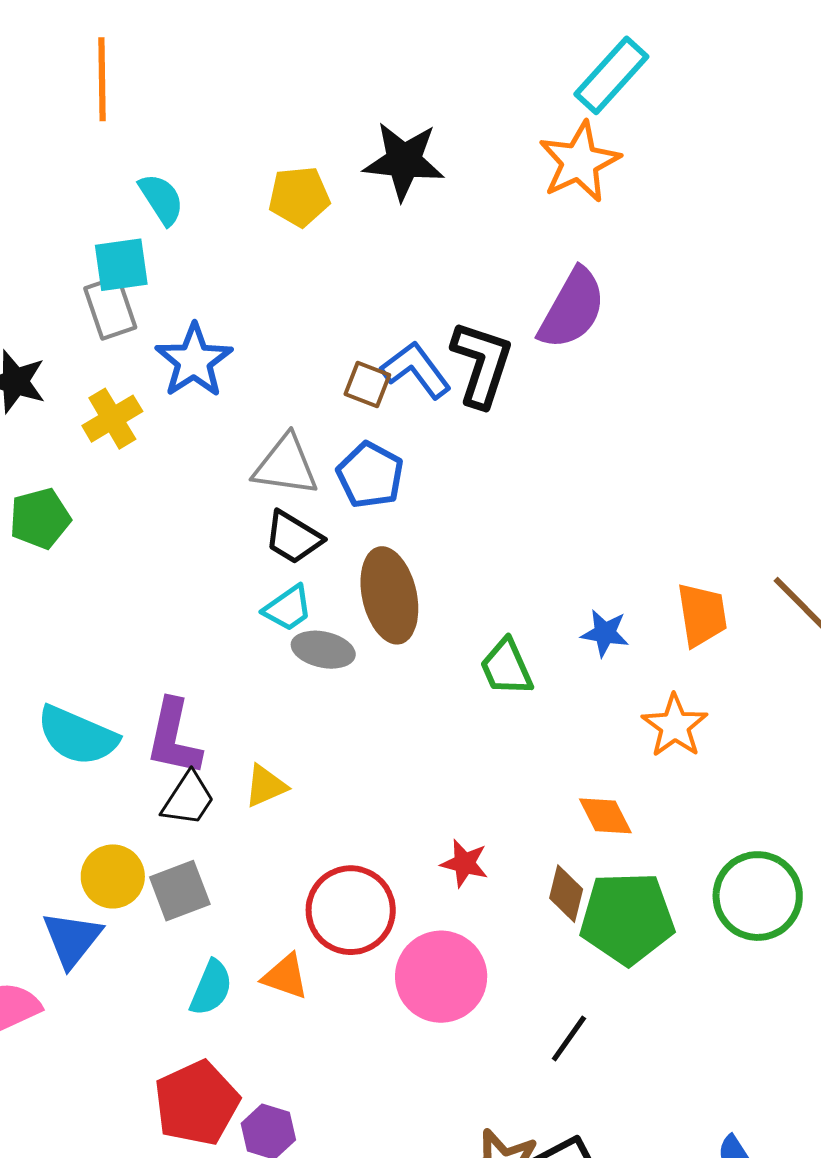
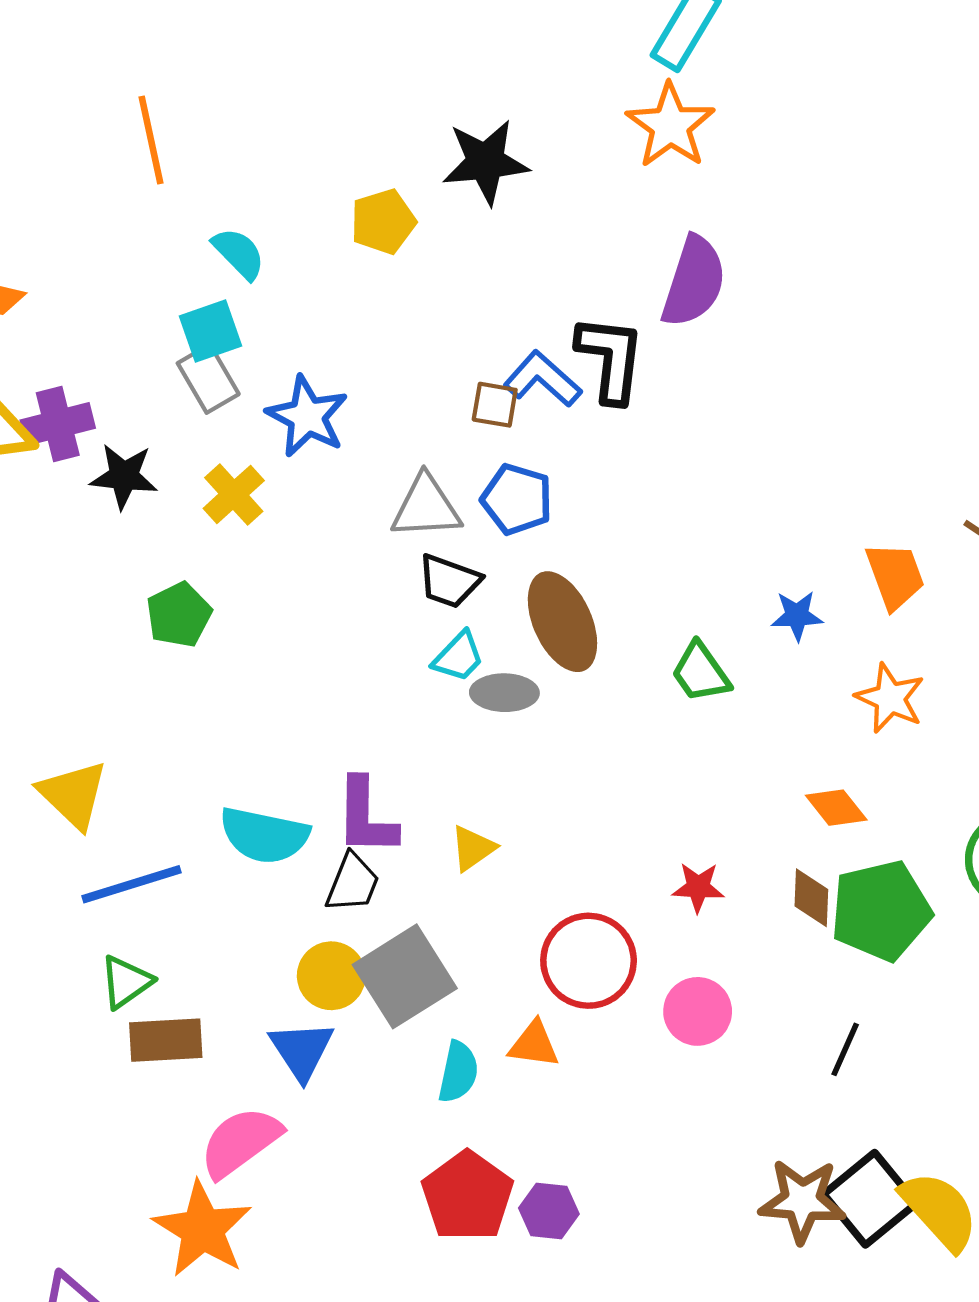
black trapezoid: (188, 799) -> (352, 883), moved
gray square: (180, 891) -> (405, 976), size x1.5
pink circle: (441, 977) -> (698, 1011), size x0.7

